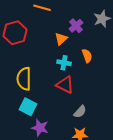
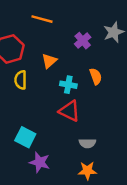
orange triangle: (61, 39) -> (49, 61), moved
yellow semicircle: (24, 79) -> (21, 80), moved, size x0.7
gray semicircle: (80, 112) -> (87, 143), turned 48

